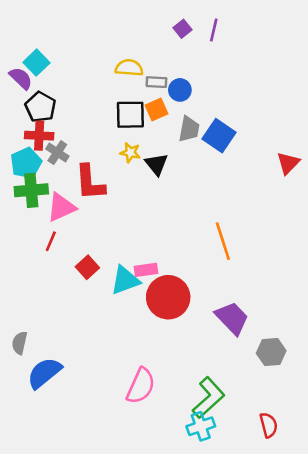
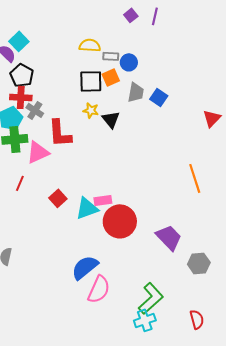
blue square: (219, 136) -> (159, 97), size x0.7
red line: (51, 241) -> (20, 183), moved
orange line: (223, 241) -> (195, 178), moved
blue semicircle: (44, 373) -> (85, 267), moved

